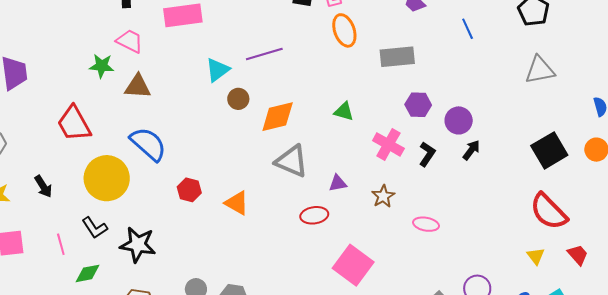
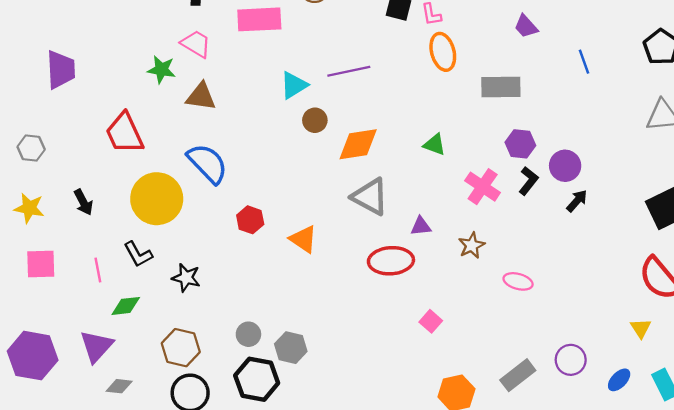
black L-shape: (427, 154) -> (528, 181), moved
red ellipse: (314, 215) -> (391, 261), size x1.4
black star: (138, 245) -> (186, 278), size x0.7
pink square: (353, 265) -> (431, 321), size x0.5

